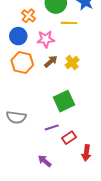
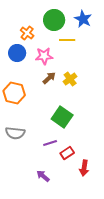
orange hexagon: (22, 62) -> (14, 93), moved
green square: (64, 101) -> (62, 117), turned -30

